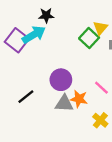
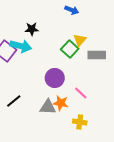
cyan arrow: (34, 35) -> (21, 46), turned 45
purple circle: (61, 80) -> (55, 78), moved
yellow cross: (100, 120) -> (80, 122), turned -32

